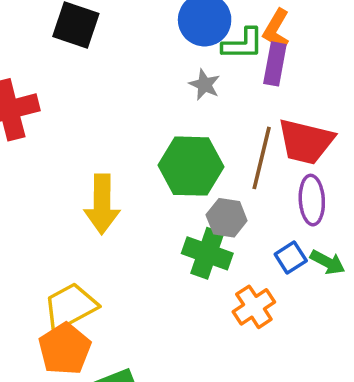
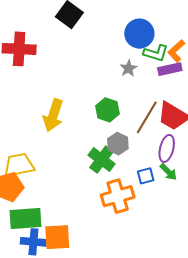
purple rectangle: (275, 64) -> (170, 69), turned 50
green hexagon: (191, 166) -> (107, 110), size x0.7
green arrow: (328, 262) -> (168, 172), moved
orange cross: (254, 307) -> (118, 196), size x1.4

